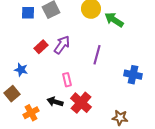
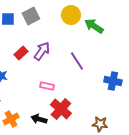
purple line: (97, 55) -> (77, 61), turned -48
pink rectangle: (67, 80) -> (47, 86), turned -64
black arrow: (55, 102) -> (39, 119), moved

